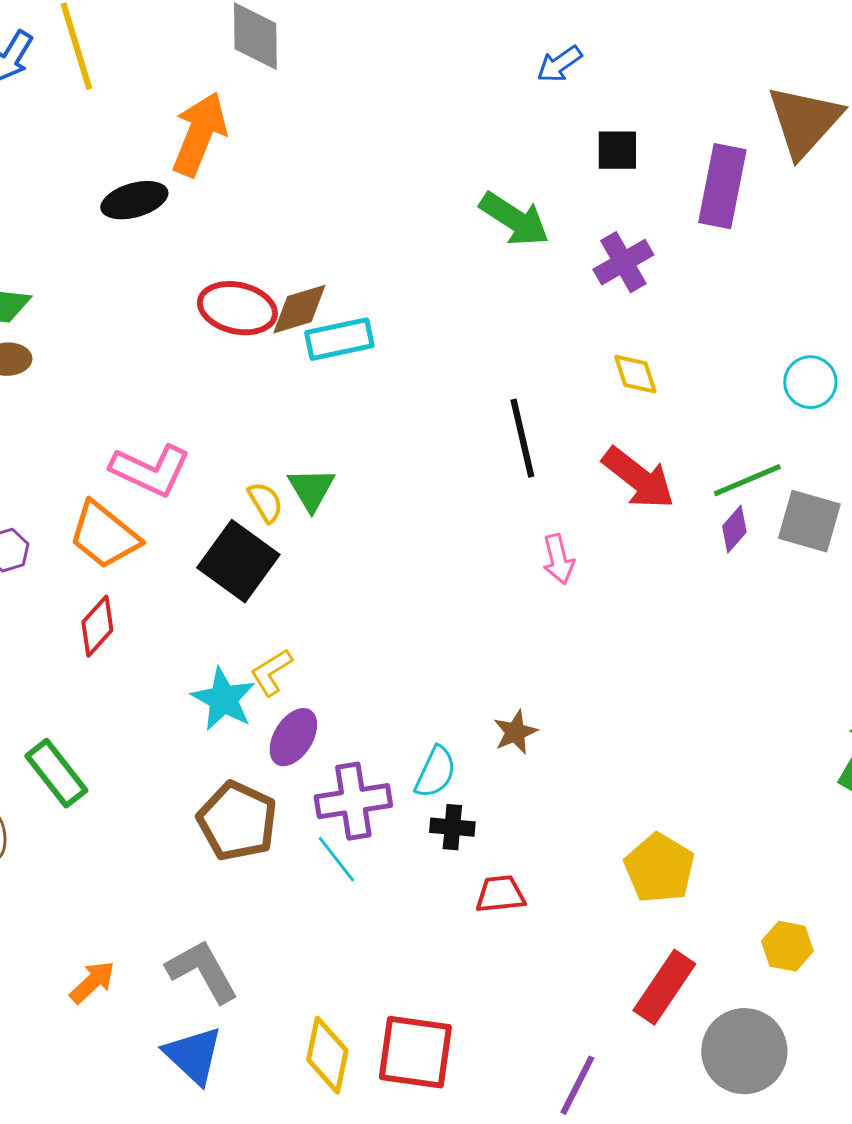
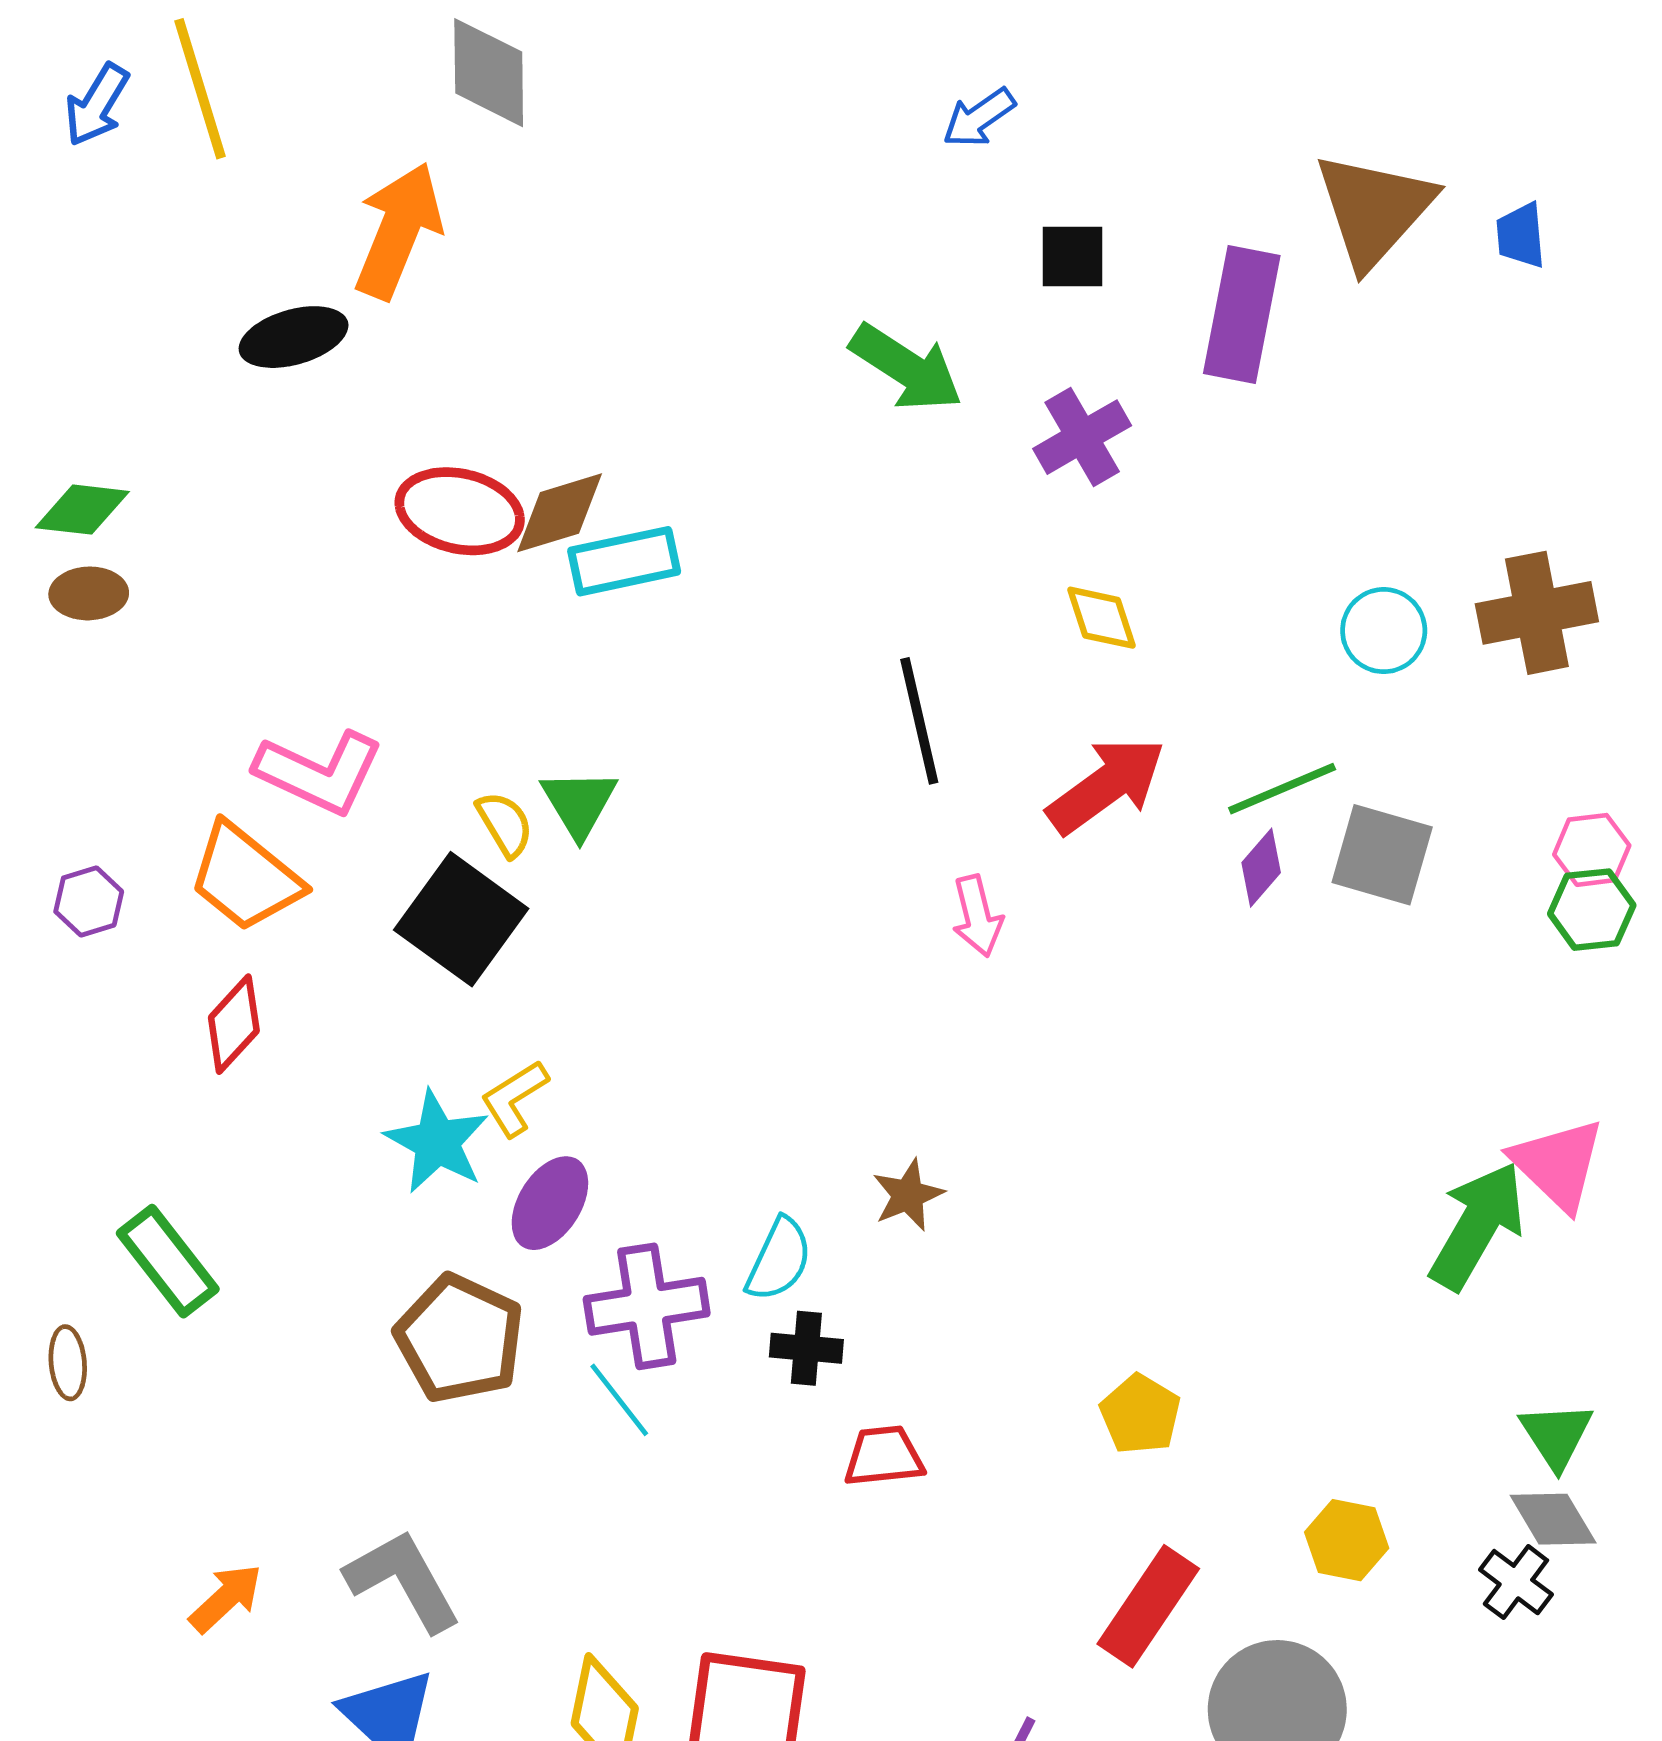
red arrow: (638, 478) -> (1106, 785), turned -74
yellow pentagon: (659, 868) -> (1140, 1414), size x0.7

